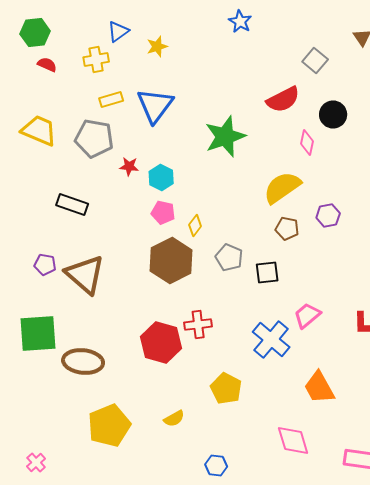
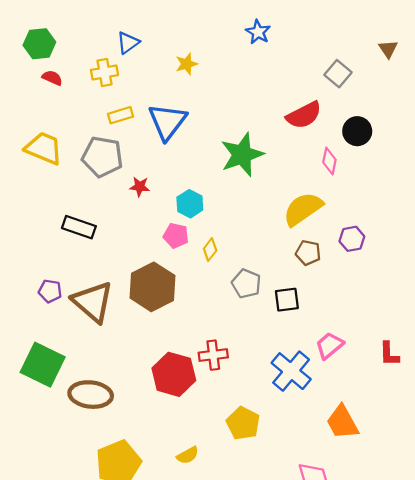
yellow star: (157, 46) -> (187, 64), moved
cyan hexagon: (161, 178) -> (190, 204), moved
brown hexagon: (171, 260) -> (152, 287), moved
green square: (38, 334) -> (43, 365), turned 30

